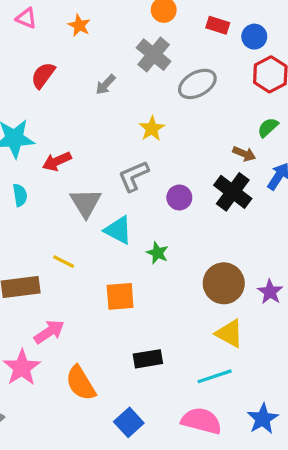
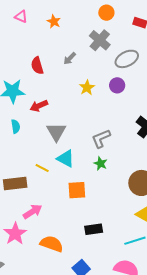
red semicircle: (43, 75) -> (37, 66), moved, turned -54
yellow star: (152, 129) -> (87, 88), moved
gray L-shape: (134, 176) -> (101, 139), moved
purple circle: (179, 198) -> (117, 85), moved
cyan triangle: (118, 230) -> (66, 158), moved
orange semicircle: (81, 383) -> (52, 244), turned 140

